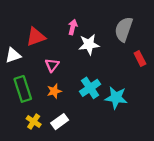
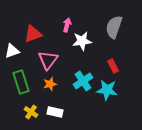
red rectangle: (140, 59) -> (113, 66), moved
pink triangle: (52, 65) -> (48, 60), size x1.5
white rectangle: (60, 122) -> (55, 112), turned 49

